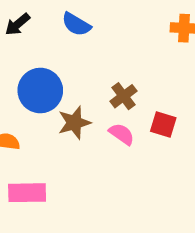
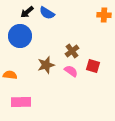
black arrow: (18, 24) -> (27, 12), moved
blue circle: (40, 90) -> (20, 36), moved

